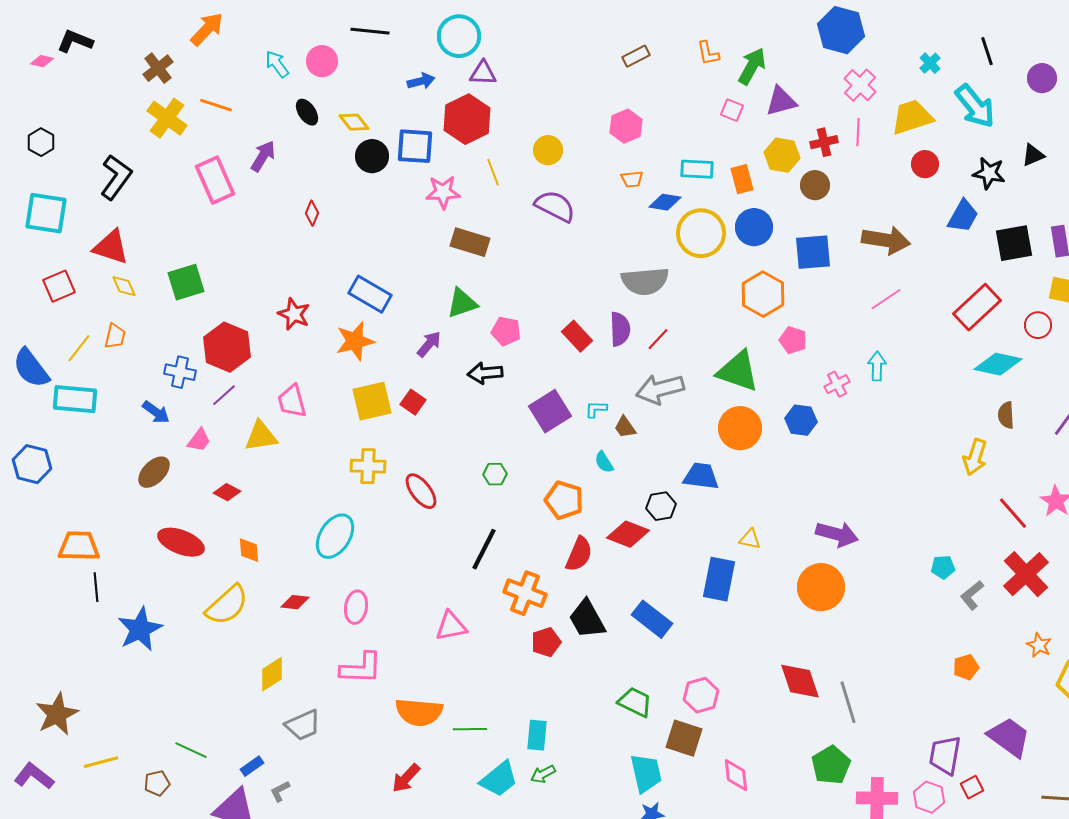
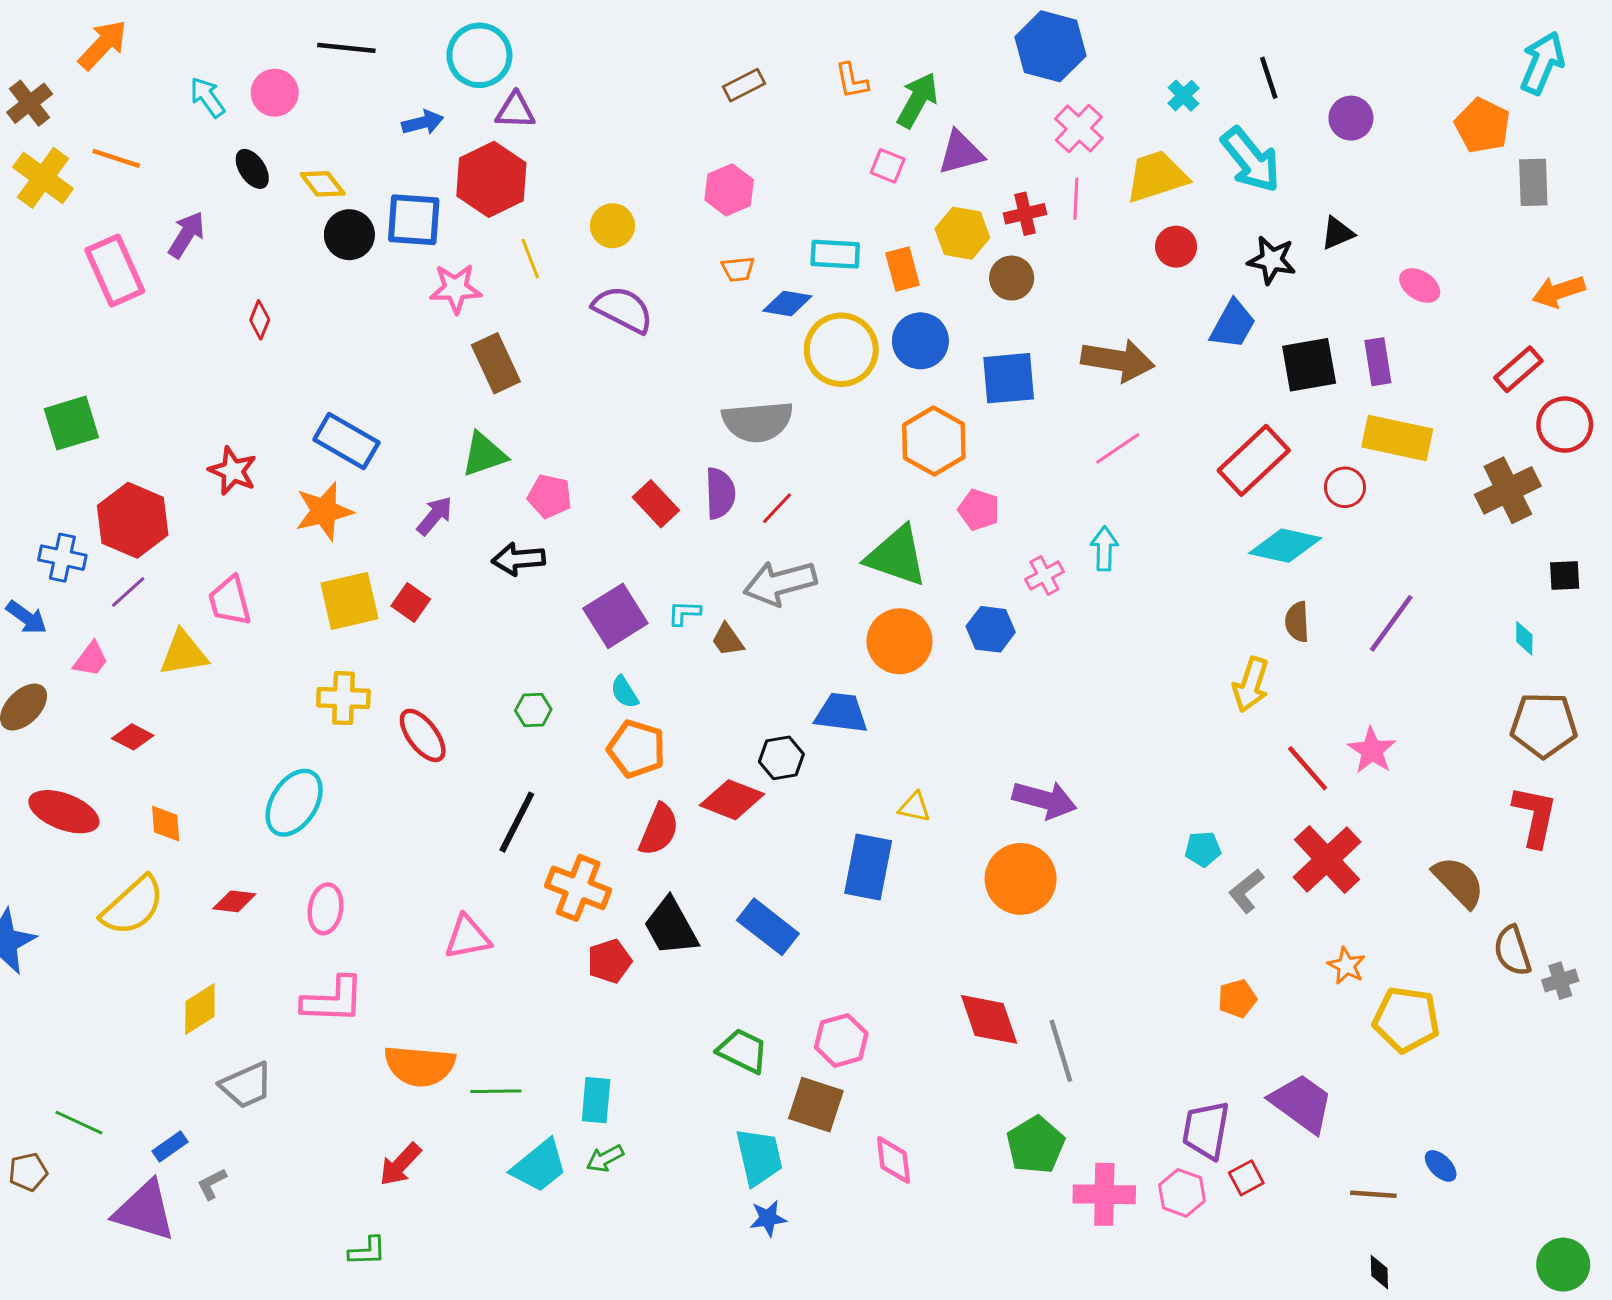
brown rectangle: (470, 242) -> (496, 363), turned 48
cyan semicircle: (604, 462) -> (624, 692), moved

